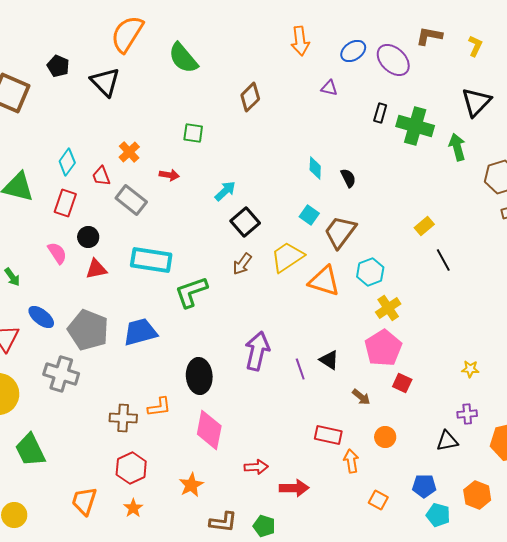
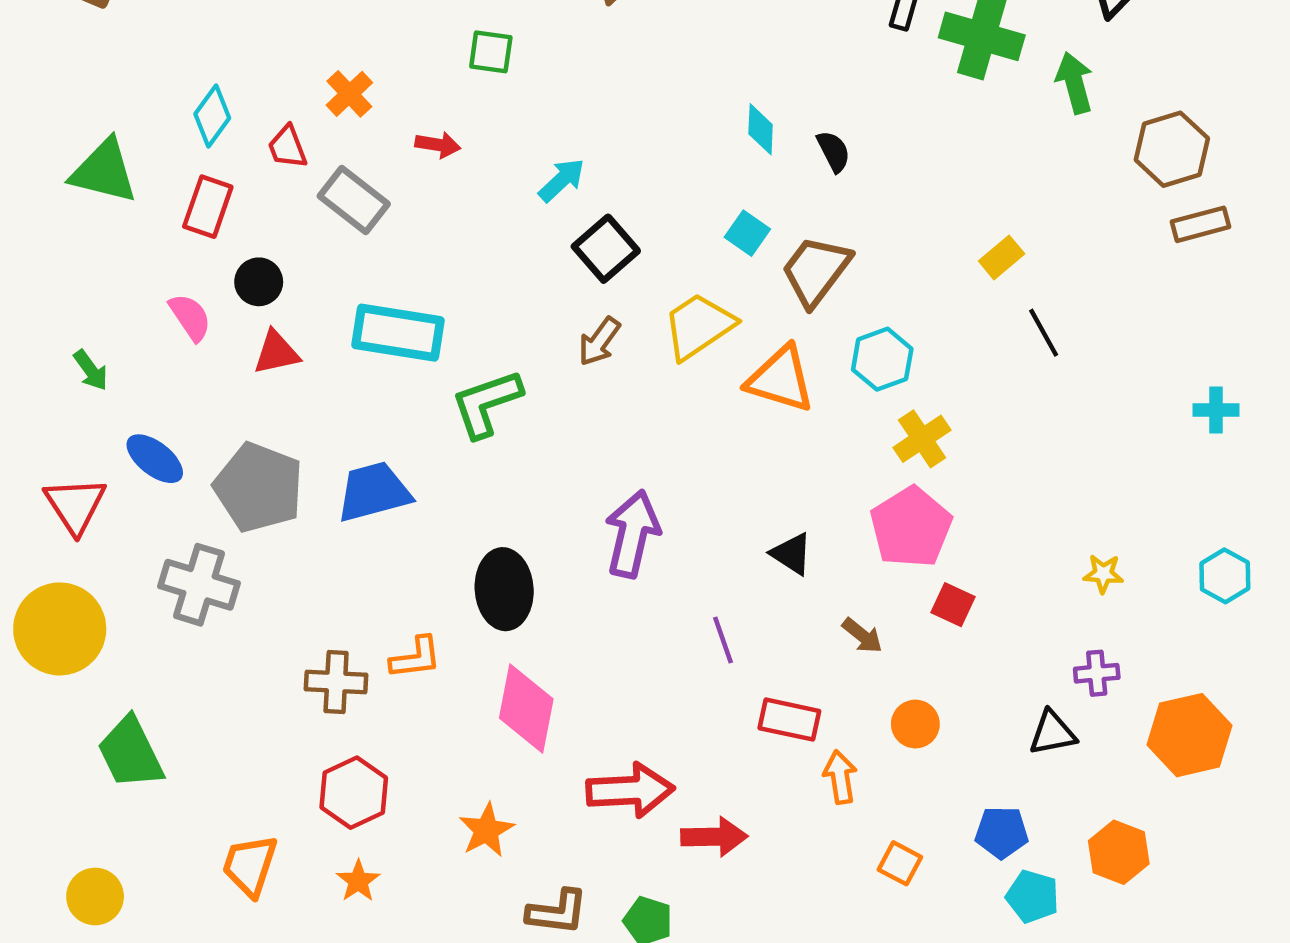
purple line: (300, 369) -> (723, 640), moved
red arrow: (256, 467) -> (630, 790), size x1.6

